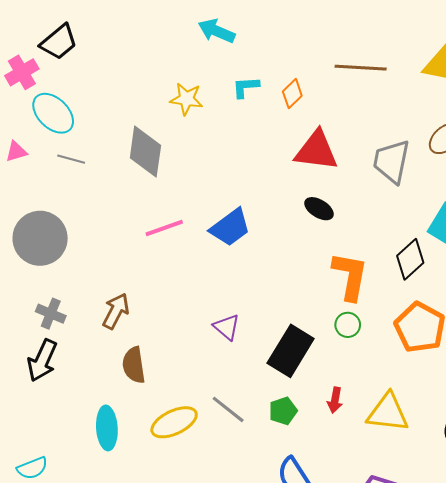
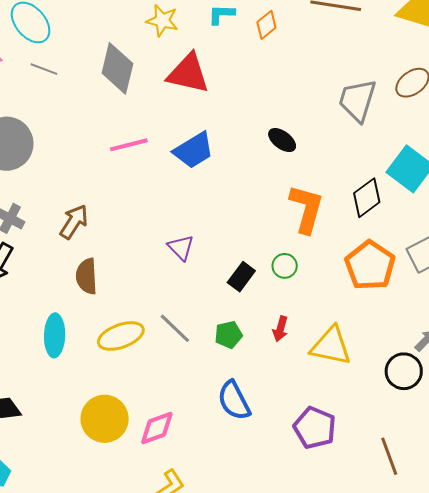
red triangle: (316, 151) -> (188, 73), moved
green circle: (348, 325) -> (285, 266), moved
black rectangle: (291, 351) -> (241, 277), size x0.6

